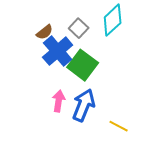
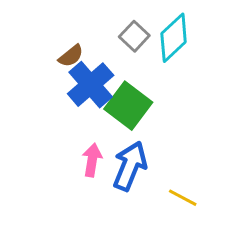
gray square: (79, 28) -> (134, 36), moved

